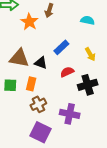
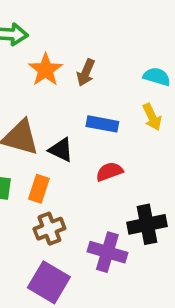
brown arrow: (49, 11) -> (86, 73), moved
blue rectangle: (61, 47) -> (102, 124), turned 49
yellow arrow: (90, 54) -> (152, 117), moved
black cross: (88, 85) -> (147, 224), moved

